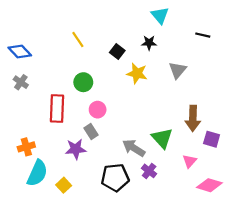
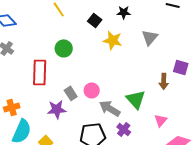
pink circle: (98, 110) -> (92, 90), moved
brown arrow: (193, 118) -> (164, 81), size x0.7
purple square: (212, 139) -> (181, 67), moved

